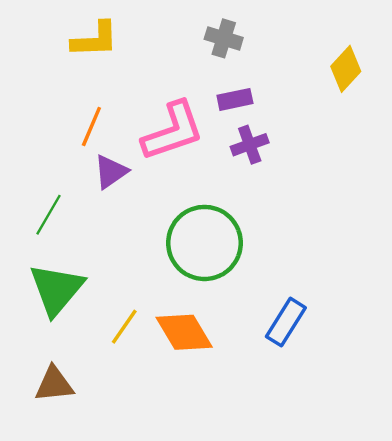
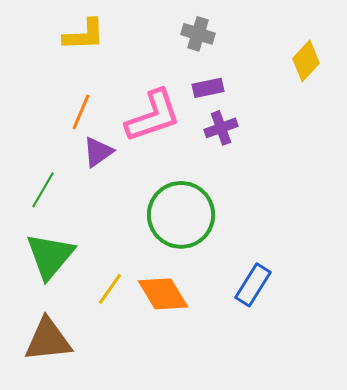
brown triangle: (54, 384) -> (48, 340), size x1.4

